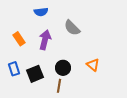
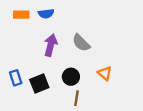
gray semicircle: (72, 28) -> (81, 43), moved
orange rectangle: (19, 39) -> (21, 15), moved, turned -56
brown line: (59, 86) -> (77, 98), moved

